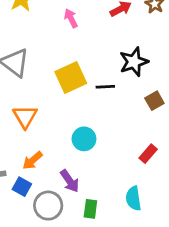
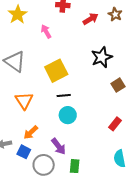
pink arrow: (71, 18) -> (46, 31), moved
black line: (105, 87) -> (64, 96), moved
cyan semicircle: (133, 198) -> (120, 159), moved

